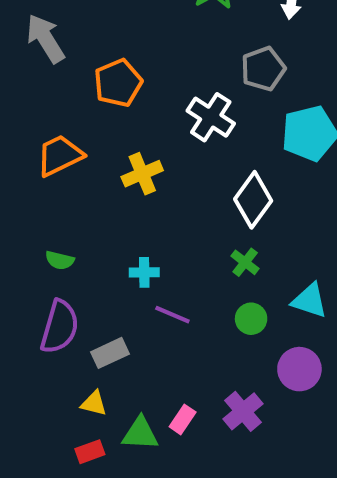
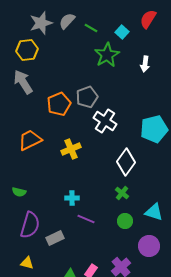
gray pentagon: (263, 69) -> (87, 97), moved
green semicircle: (60, 260) -> (19, 192), moved
yellow triangle: (94, 403) -> (27, 263), moved

